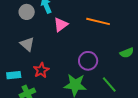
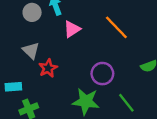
orange line: (98, 21) -> (116, 27), turned 30
red star: (41, 70) -> (48, 68), moved

